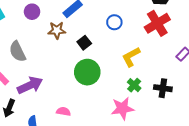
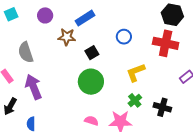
red cross: (157, 23) -> (166, 43), turned 35
purple arrow: (30, 85) -> (33, 87), turned -95
pink semicircle: (63, 111) -> (91, 121), moved

